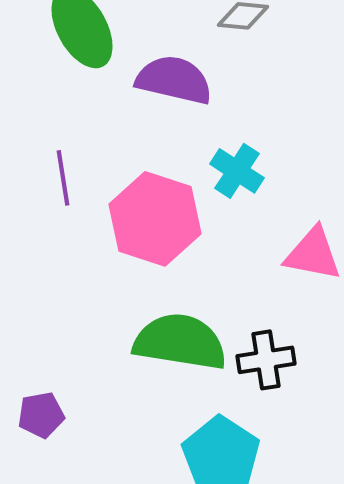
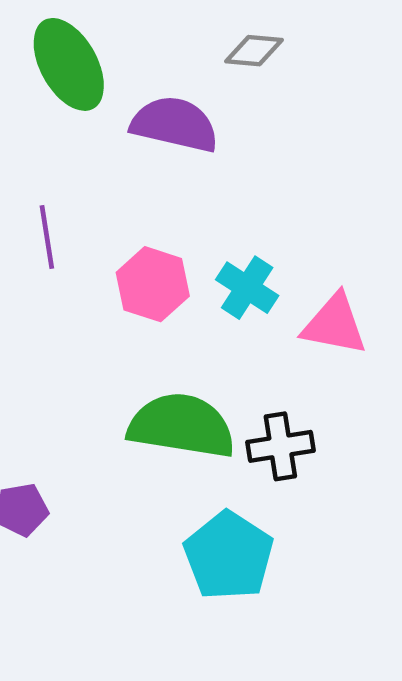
cyan cross: (237, 171) -> (247, 288), moved
pink hexagon: (155, 219) -> (153, 284), size x0.7

